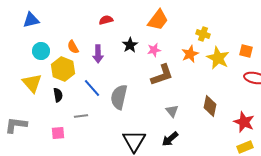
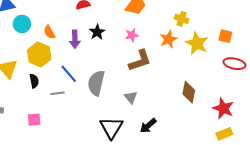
black star: (130, 45) -> (97, 32), moved
cyan circle: (41, 51) -> (22, 24), moved
gray triangle: (172, 111) -> (131, 97), moved
gray line: (81, 116) -> (58, 93), moved

